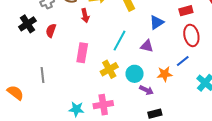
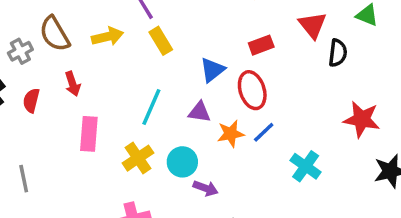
red arrow: (85, 16) -> (73, 84), moved
red ellipse: (191, 35) -> (252, 90), moved
orange star: (165, 74) -> (231, 134), moved

